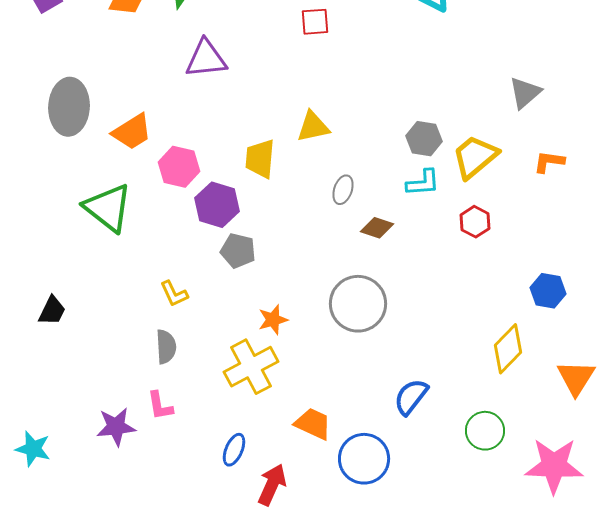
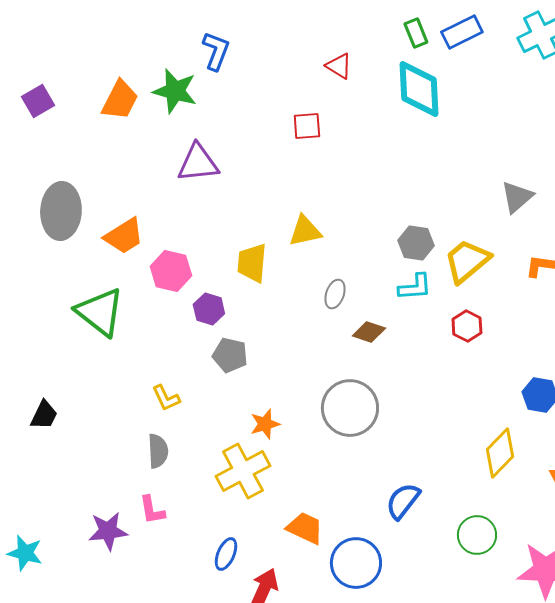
purple hexagon: (217, 205) -> (209, 309), size x0.7

